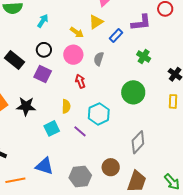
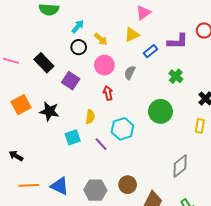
yellow arrow: (77, 32) -> (101, 39), moved
black circle: (44, 50) -> (79, 47), moved
gray diamond: (138, 142) -> (180, 166), moved
blue triangle: (44, 166) -> (60, 186), moved

